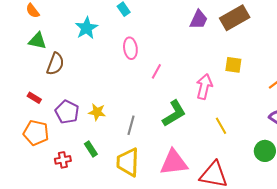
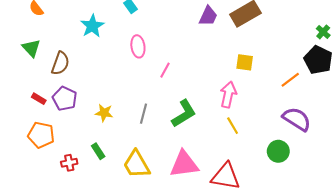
green triangle: (37, 41) -> (31, 48), moved, turned 36
pink arrow: (204, 87) -> (228, 95), moved
purple pentagon: (67, 112) -> (65, 99), moved
gray line: (131, 125) -> (143, 114), moved
yellow trapezoid: (128, 162) -> (137, 164), turned -32

